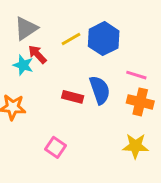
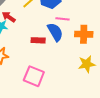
pink line: (136, 75) -> (63, 19), moved
pink square: (55, 147) -> (34, 76), size x1.5

